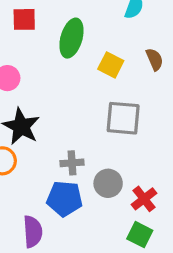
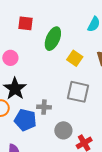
gray cross: (72, 163) -> (44, 107), moved
blue pentagon: (65, 199) -> (25, 120), moved

